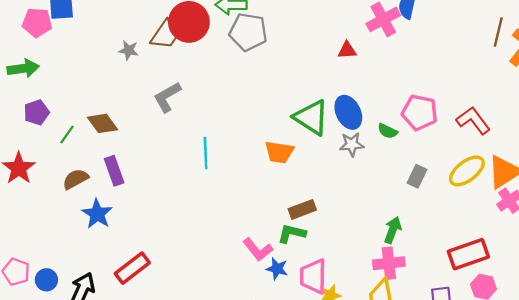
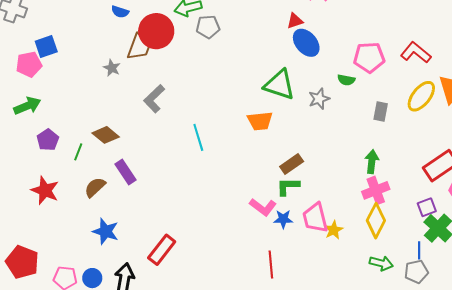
gray pentagon: (248, 32) -> (208, 27), size x0.7
gray star: (129, 50) -> (112, 68), turned 30
blue ellipse: (348, 112) -> (306, 43), moved
blue star: (97, 214) -> (106, 231), moved

